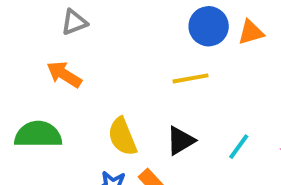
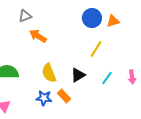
orange arrow: (64, 74) -> (38, 36), moved
yellow line: (191, 78) -> (96, 49), moved, turned -48

